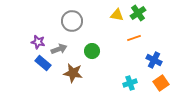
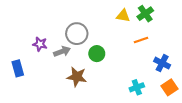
gray circle: (72, 21) -> (77, 34), moved
blue rectangle: (43, 63) -> (18, 68), moved, turned 35

